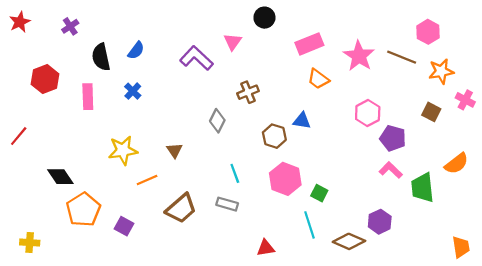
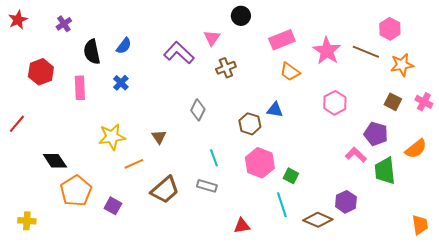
brown cross: (248, 92) -> (226, 68), moved
pink cross: (465, 100) -> (424, 102), moved
purple pentagon: (393, 138) -> (376, 134), moved

